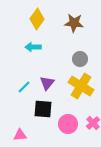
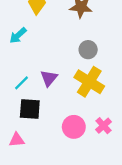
cyan arrow: (33, 47) -> (18, 35), moved, turned -42
black square: (43, 109) -> (30, 109), moved

